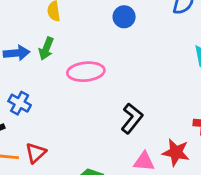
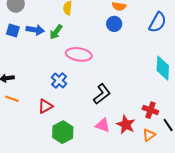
blue cross: (20, 103) -> (59, 81), moved
red triangle: (36, 153) -> (45, 106), moved

